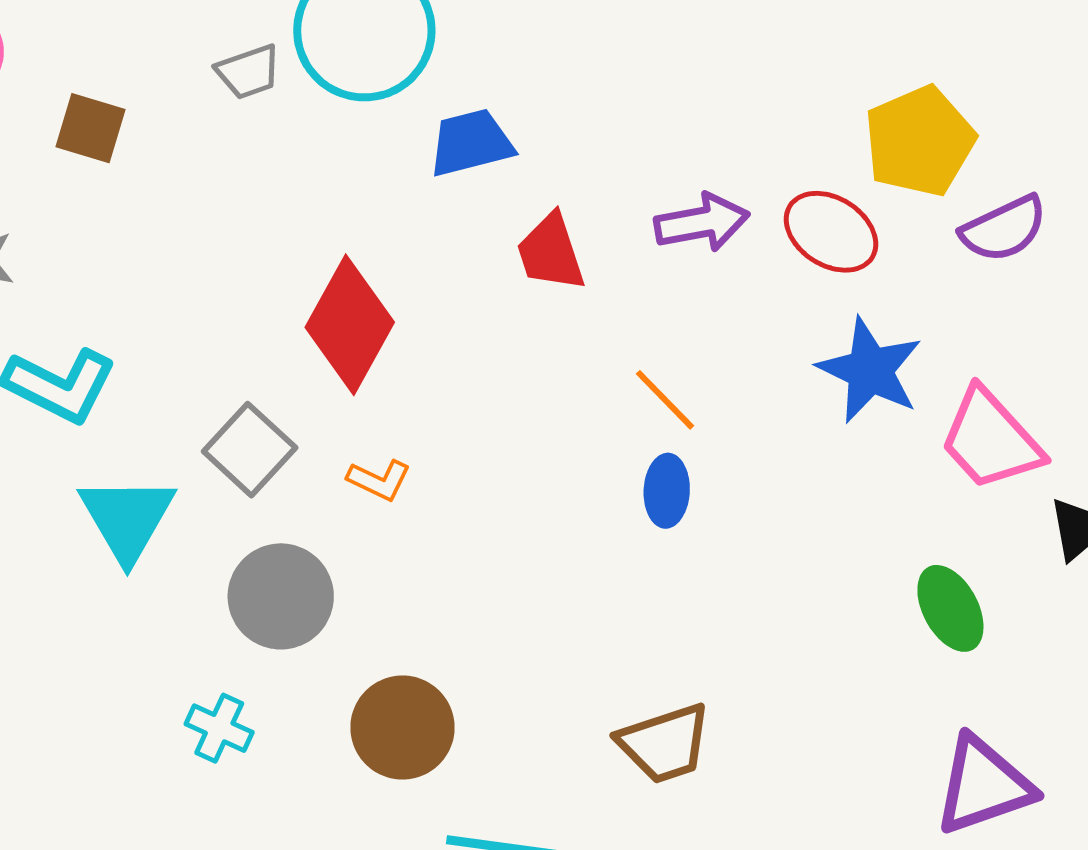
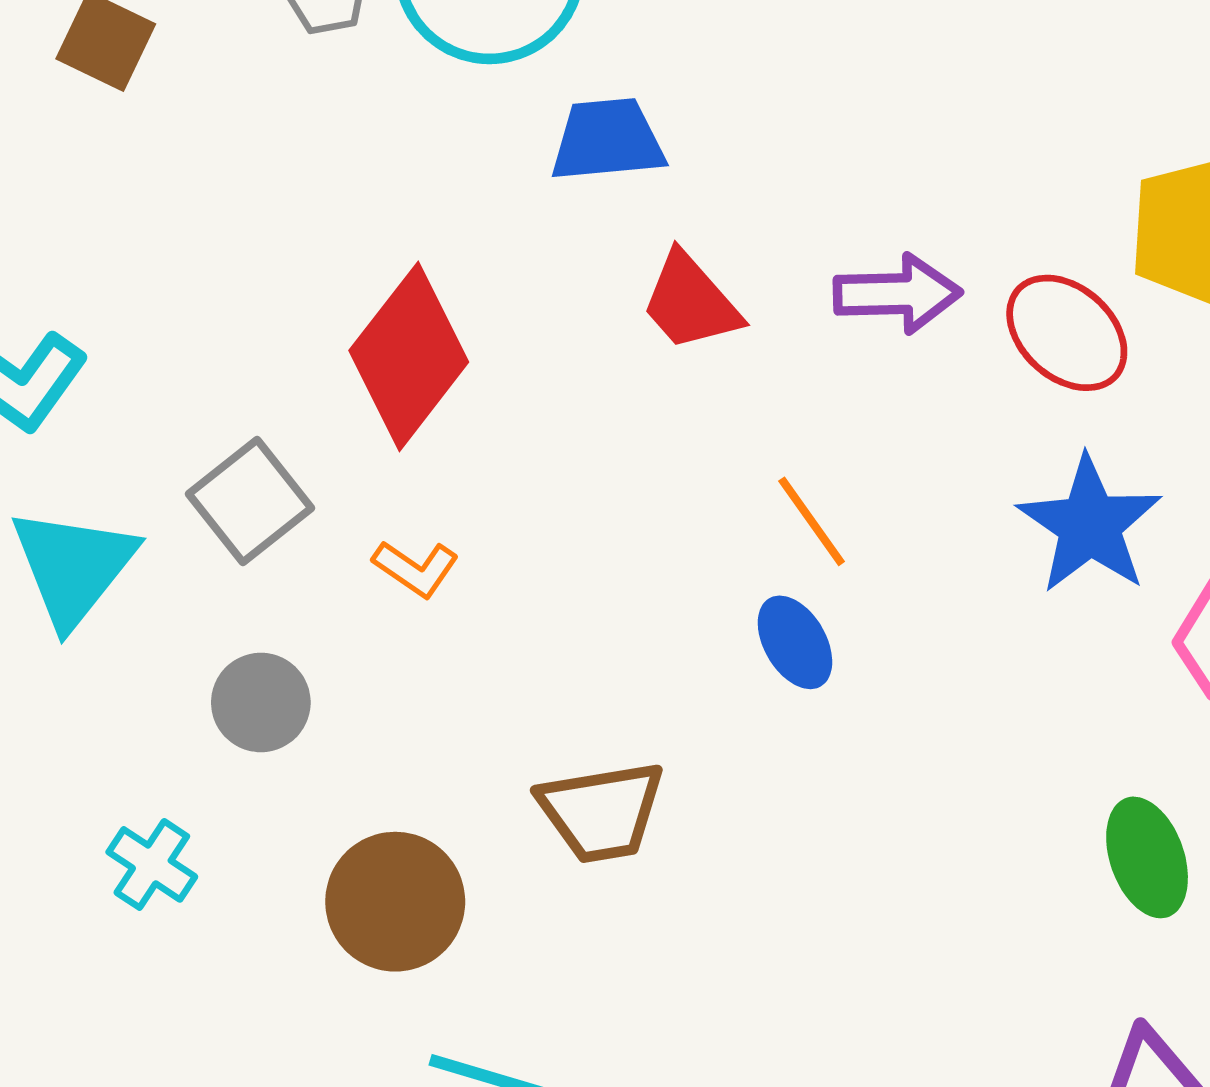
red trapezoid: (551, 252) -> (691, 302), turned -32
blue ellipse: (667, 491) -> (795, 642), turned -42
gray circle: (281, 596) -> (261, 702), size x0.7
brown trapezoid: (665, 743) -> (601, 812), moved

